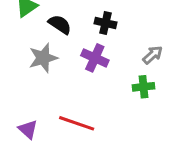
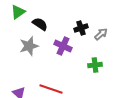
black cross: (105, 23) -> (81, 28), moved, turned -32
gray arrow: (153, 55) -> (101, 34), moved

